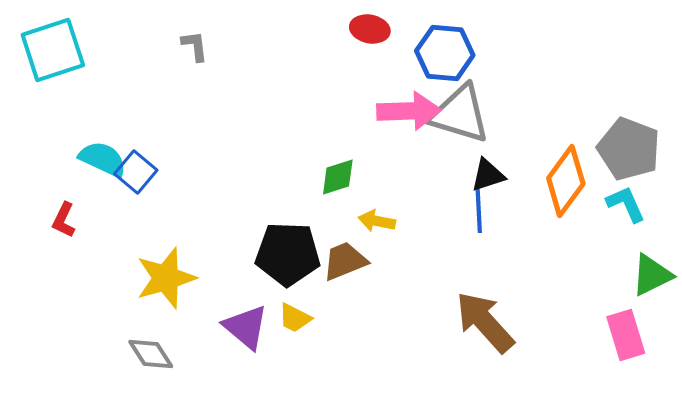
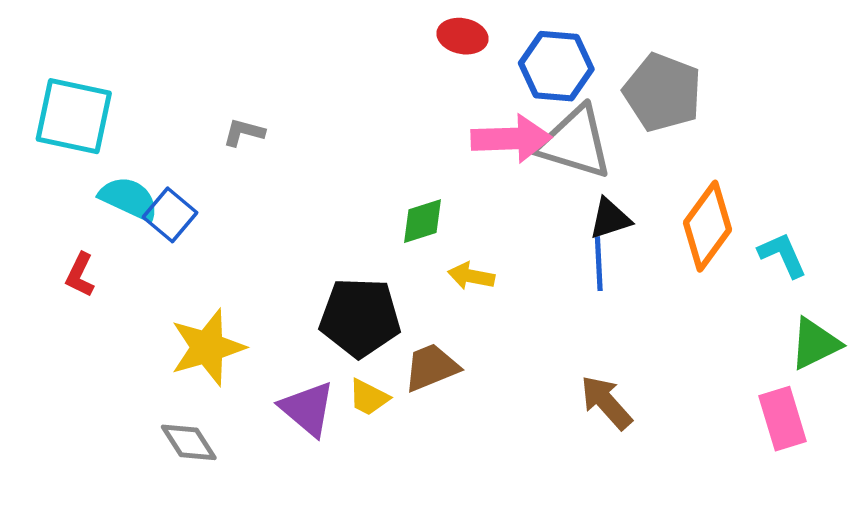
gray L-shape: (195, 46) -> (244, 132), moved, turned -68
cyan square: (53, 50) -> (74, 116), moved, turned 30
gray pentagon: (629, 149) -> (662, 92), moved
brown trapezoid: (345, 261) -> (431, 367), moved
brown arrow: (485, 322) -> (606, 402), size x0.7

